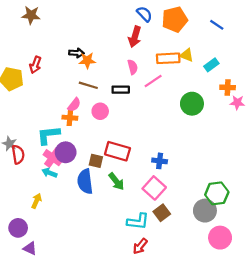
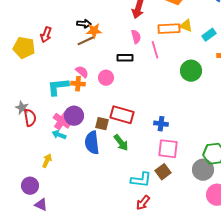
pink line: (153, 81) -> (155, 50), turned -72
brown line: (88, 85) -> (86, 41), moved, turned -42
pink semicircle: (74, 105) -> (82, 72), turned -88
cyan L-shape: (48, 135) -> (58, 87), moved
pink square: (154, 188) -> (168, 149), moved, turned -35

